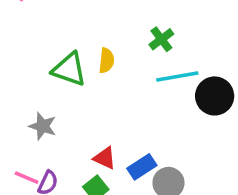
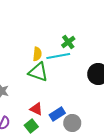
green triangle: (69, 69) -> (38, 72), moved
cyan line: (177, 76) -> (58, 56), moved

